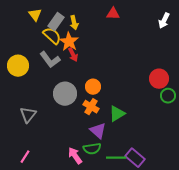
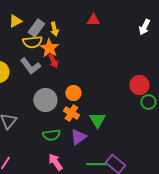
yellow triangle: (35, 15) -> (15, 21), turned 40
yellow semicircle: (52, 36) -> (32, 42), turned 132
green triangle: (117, 114) -> (97, 120), turned -30
purple triangle: (98, 131) -> (78, 137), turned 42
green semicircle: (92, 149) -> (51, 135), moved

